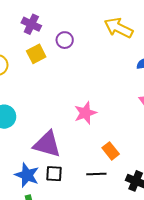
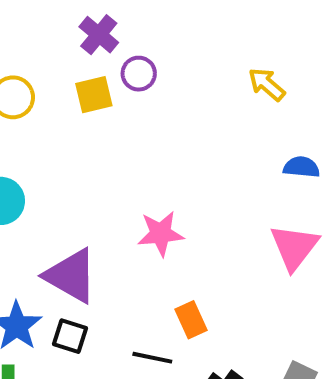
yellow arrow: (119, 28) -> (267, 84), size x0.7
purple circle: (65, 40) -> (139, 74), moved

